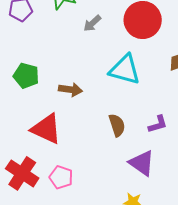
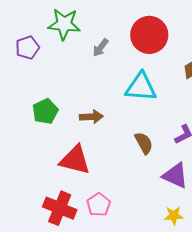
green pentagon: (26, 76) -> (45, 111), turned -30
pink pentagon: (61, 177) -> (99, 205), turned 30

